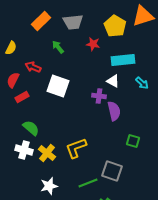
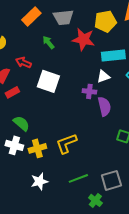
yellow pentagon: (115, 26) -> (105, 21), turned 30
red star: (93, 44) -> (83, 39), size x1.6
white triangle: (113, 81) -> (103, 76), turned -48
yellow cross: (47, 153) -> (37, 148), turned 36
gray square: (112, 171) -> (111, 180), moved, turned -35

